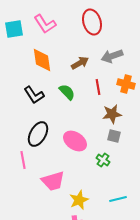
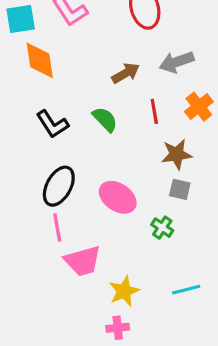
orange diamond: (42, 60) -> (40, 60), moved
orange cross: (126, 84) -> (199, 107), turned 36
pink line: (23, 160) -> (57, 228), moved

